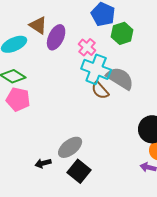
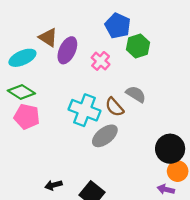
cyan cross: (96, 69) -> (85, 110), moved
gray semicircle: (120, 78) -> (136, 94), size x0.7
gray ellipse: (70, 147) -> (105, 136), moved

